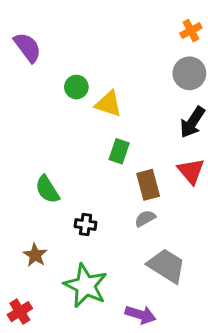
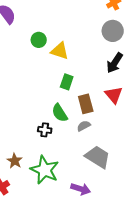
green semicircle: (47, 189) -> (60, 113), moved
brown star: (35, 255) -> (15, 161), moved

